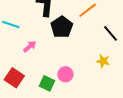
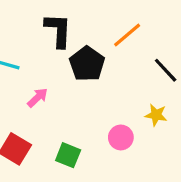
pink circle: (65, 74) -> (121, 137), moved

